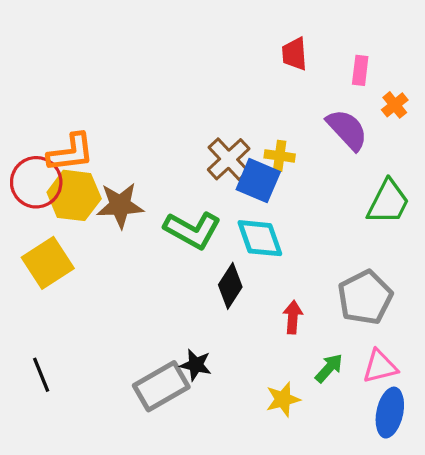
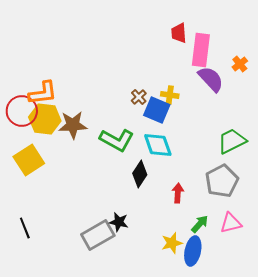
pink rectangle: (360, 70) -> (201, 50), moved, size x1.8
brown cross: (229, 159) -> (139, 97), size x0.6
green trapezoid: (388, 202) -> (232, 141), moved, turned -144
blue ellipse: (390, 413) -> (193, 251), moved

